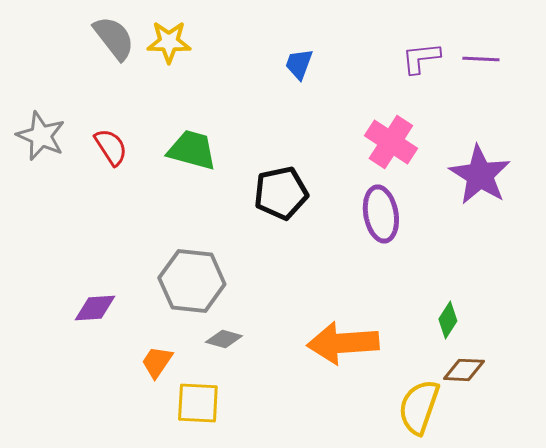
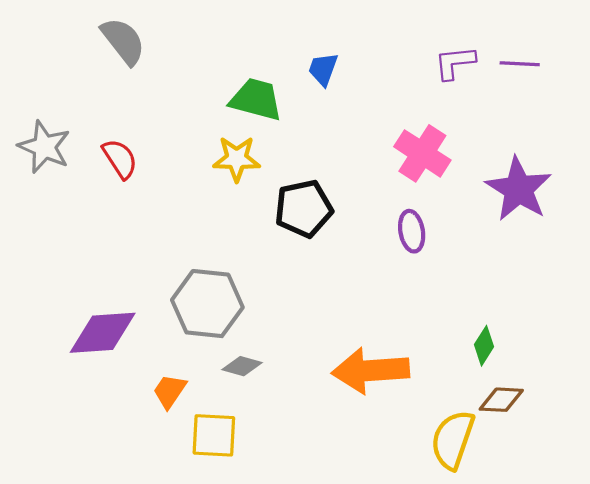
yellow star: (169, 42) -> (237, 159), moved
green trapezoid: (192, 150) -> (256, 99), moved
purple ellipse: (381, 214) -> (412, 231), size x0.7
purple diamond: (95, 308) -> (103, 333), size x1.5

